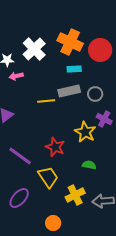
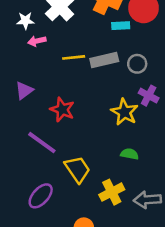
cyan rectangle: (74, 69) -> (121, 26), moved
yellow line: (46, 101) -> (74, 57), moved
red star: (55, 147) -> (62, 110), moved

